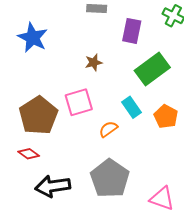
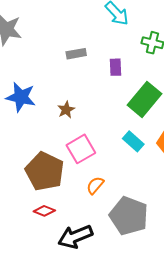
purple rectangle: (132, 31) -> (116, 67), size x0.7
brown star: (94, 62) -> (66, 110), moved
orange semicircle: (108, 129) -> (95, 185), moved

